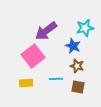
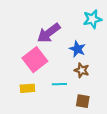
cyan star: (85, 28) -> (92, 19), moved
brown square: (78, 87) -> (83, 101), moved

